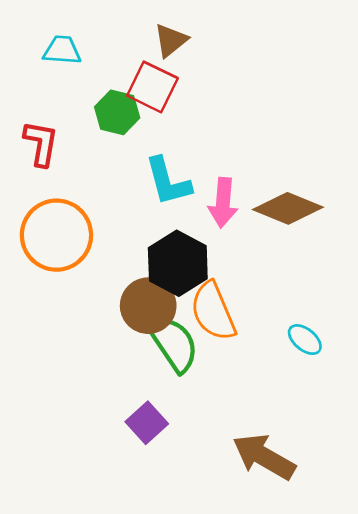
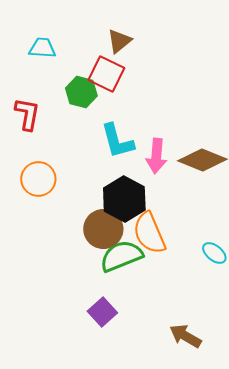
orange circle: (56, 235) -> (38, 179), size x0.7
green semicircle: (174, 344) -> (121, 256), turned -78
brown arrow: (264, 457) -> (185, 336), size x0.7

